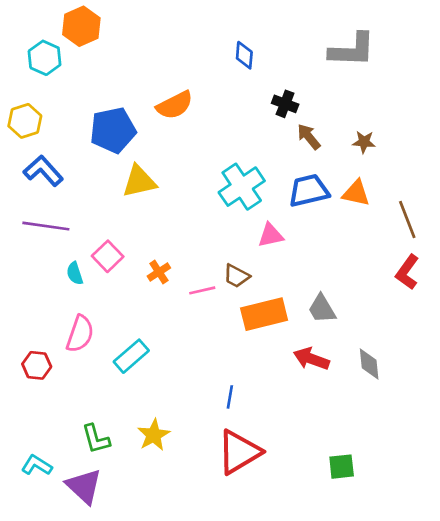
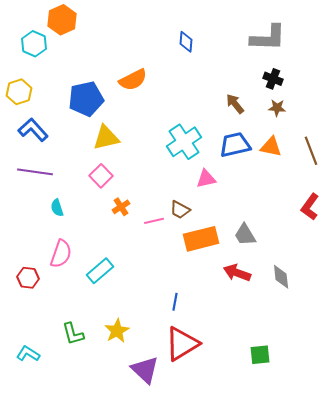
black cross: (285, 104) -> (273, 79), moved
brown line: (407, 219) -> (311, 151), moved
pink square: (108, 256) -> (101, 176), moved
purple triangle: (84, 486) -> (145, 370), moved

